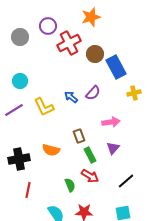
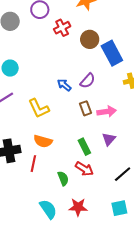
red cross: (69, 43) -> (62, 28), size x0.7
yellow L-shape: (44, 107) -> (39, 108), moved
brown rectangle: (79, 136) -> (85, 108), moved
red line: (28, 190) -> (33, 164), moved

